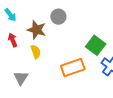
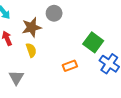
brown star: (37, 30) -> (32, 27), turned -30
orange rectangle: (73, 67) -> (70, 66), size x0.6

